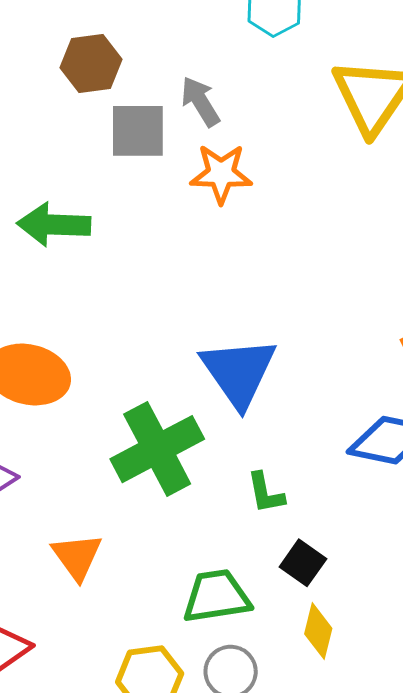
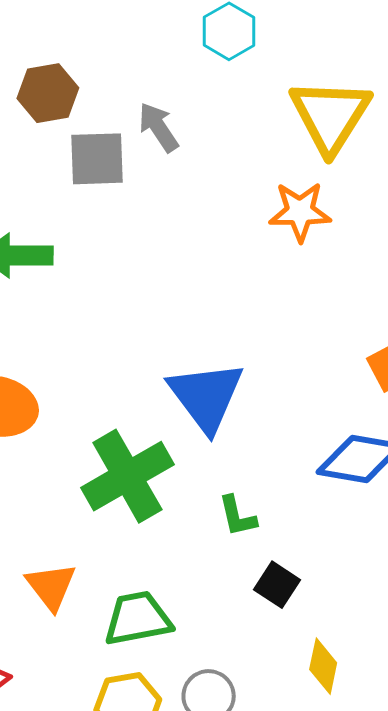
orange star: (221, 174) -> (300, 212), moved
green trapezoid: (216, 596) -> (138, 619), moved
yellow diamond: (318, 631) -> (323, 666), moved

